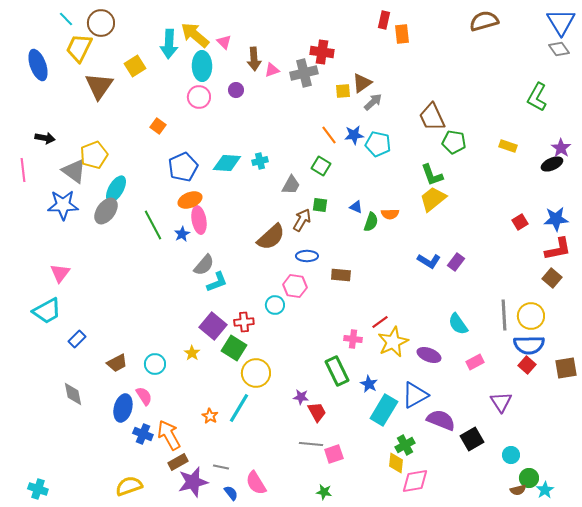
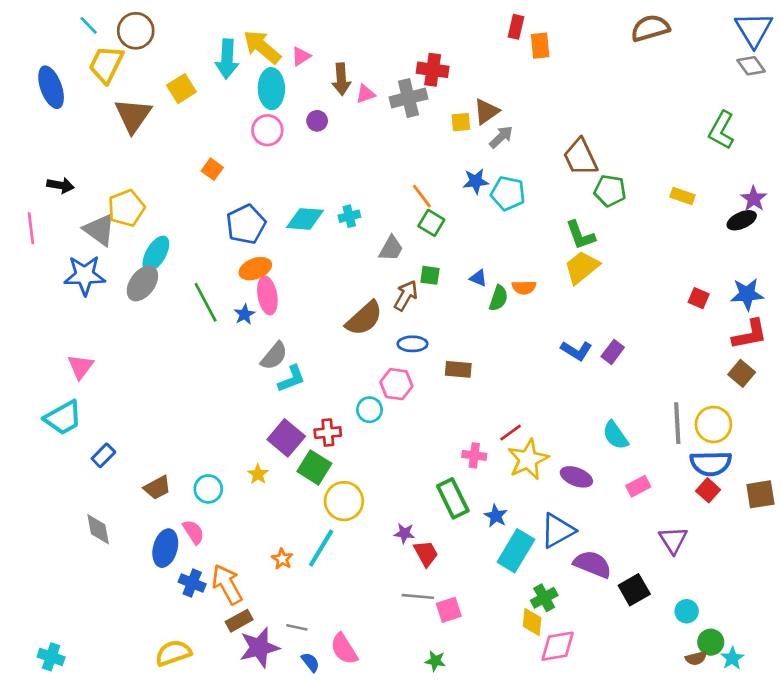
pink triangle: (224, 42) -> (301, 56), turned 42
orange line: (329, 135) -> (422, 196), moved
red square: (520, 222) -> (699, 298), turned -35

